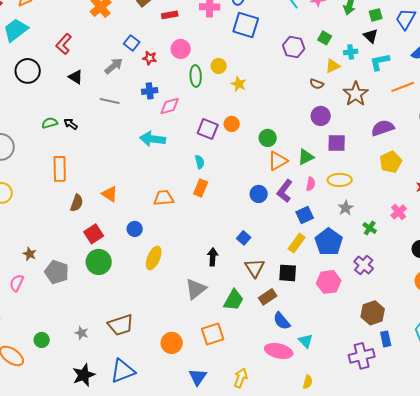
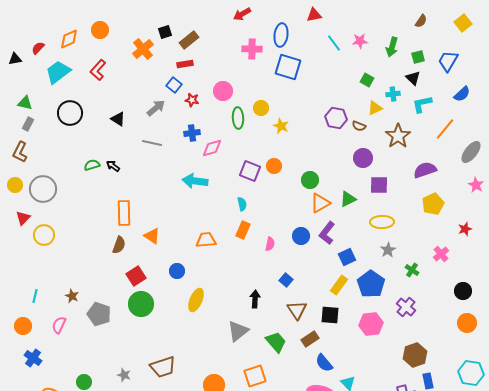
red rectangle: (170, 15) -> (185, 64), moved
red L-shape: (64, 44) -> (98, 70), moved
purple hexagon: (294, 47) -> (336, 118), moved
orange line: (403, 87) -> (445, 129), turned -30
orange rectangle: (60, 169) -> (124, 213), moved
pink semicircle: (311, 184) -> (270, 244), moved
green trapezoid: (234, 300) -> (276, 342), turned -70

